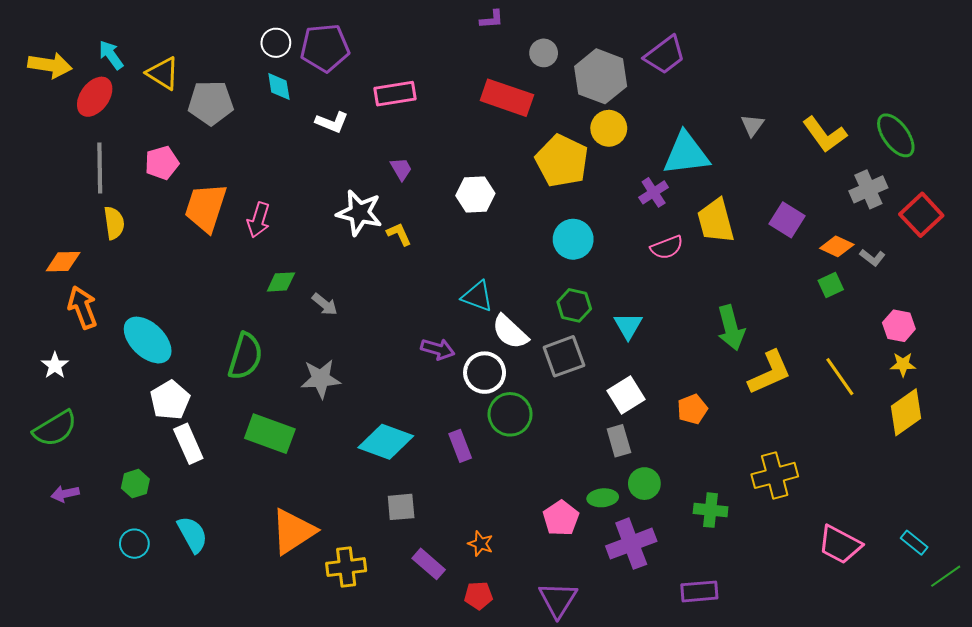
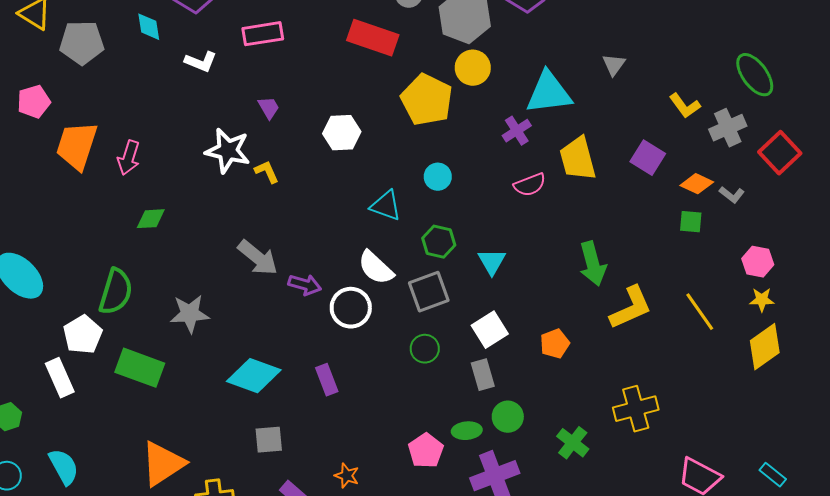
yellow L-shape: (825, 134) -> (685, 106), moved, size x0.7
cyan circle: (573, 239) -> (438, 177), size x0.7
green square: (831, 285) -> (691, 222), turned 30
cyan triangle: (477, 296) -> (386, 206), moved
gray arrow: (325, 304) -> (258, 258), moved, size x1.6
white pentagon: (170, 400) -> (83, 335), moved
green circle: (510, 414) -> (425, 349), moved, size x0.7
green cross: (711, 510) -> (573, 443), turned 32

